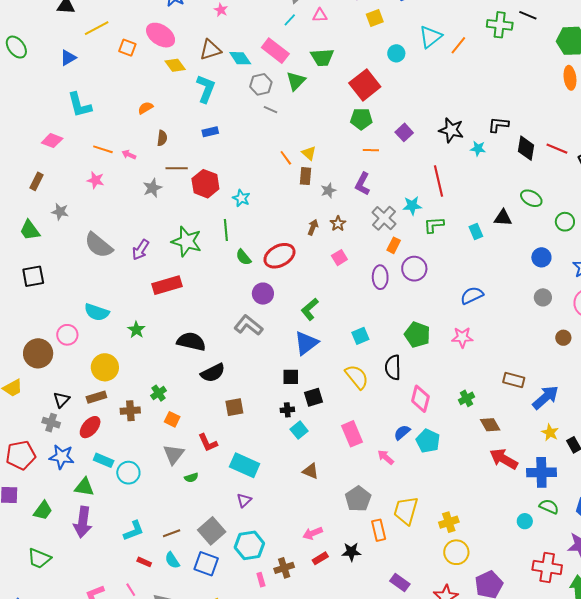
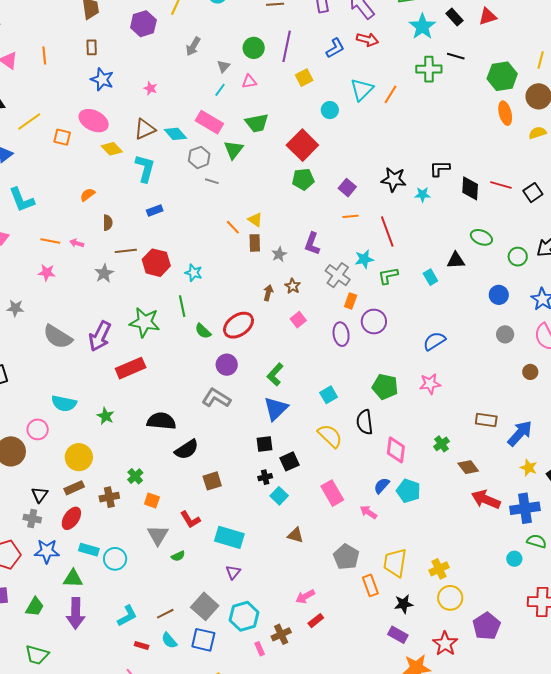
orange line: (371, 150) -> (350, 216), moved
purple arrow: (141, 250) -> (100, 336), size x1.4
black star: (351, 552) -> (404, 604), moved

